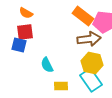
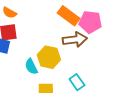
yellow hexagon: (92, 63) -> (49, 57), moved
cyan rectangle: (91, 80) -> (77, 82), size x0.7

